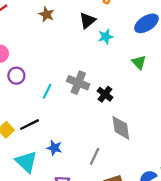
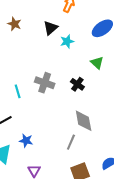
cyan line: (47, 91) -> (18, 91), turned -40
black cross: (105, 94) -> (77, 84), moved
gray line: (95, 156) -> (71, 142), moved

